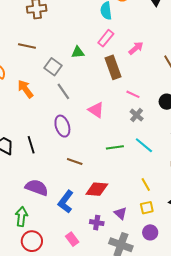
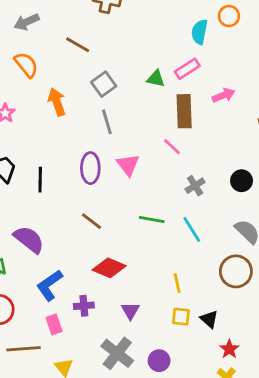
green triangle: (78, 52) -> (156, 79), moved
pink line: (133, 94) -> (172, 147), moved
pink triangle: (96, 110) -> (128, 165), moved
blue L-shape: (66, 202) -> (50, 285), moved
yellow square: (147, 208) -> (181, 317), moved
purple cross: (97, 223) -> (84, 306), moved, turned -32
purple circle: (150, 232) -> (159, 361), moved

